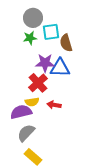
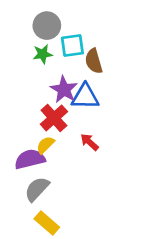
purple star: (45, 63) -> (64, 90), turned 30
yellow semicircle: (32, 102) -> (45, 145), turned 144
red arrow: (54, 105) -> (89, 142), moved, turned 32

